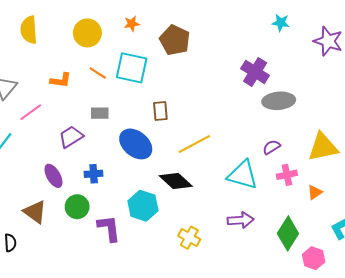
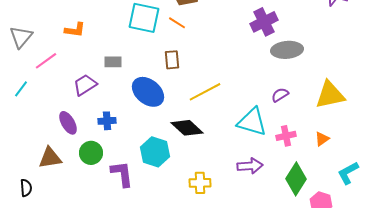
purple cross: (255, 72) -> (264, 22), turned 32
orange line: (98, 73) -> (177, 23), moved
pink cross: (287, 175) -> (286, 136), moved
brown triangle: (35, 212) -> (50, 158), turned -45
yellow cross: (189, 238) -> (200, 183), turned -30

